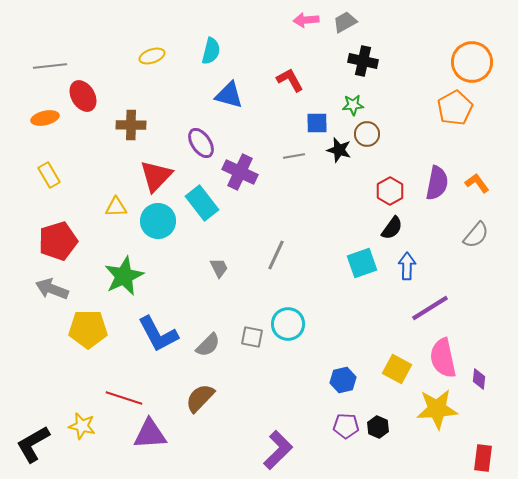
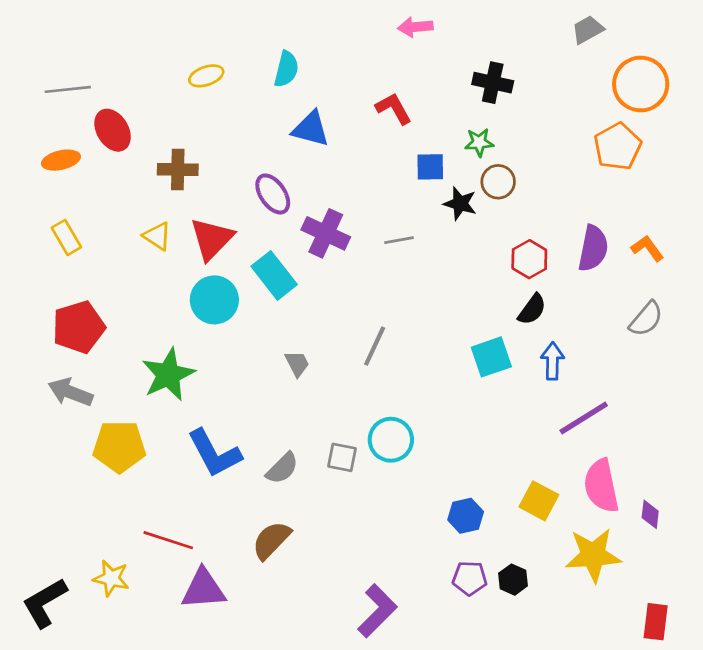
gray trapezoid: (345, 22) -> (588, 30), moved
gray line: (294, 156) -> (399, 240), moved
yellow triangle: (116, 207) -> (157, 236), moved, turned 35

